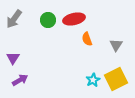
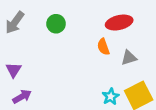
red ellipse: (74, 19) -> (119, 23), moved
gray triangle: (116, 45) -> (129, 58), moved, turned 40

